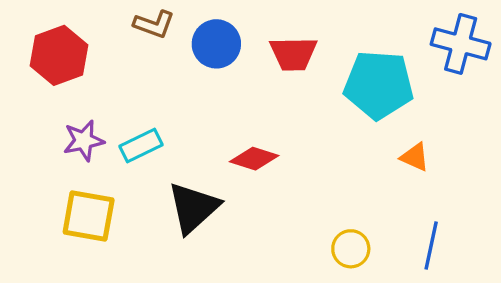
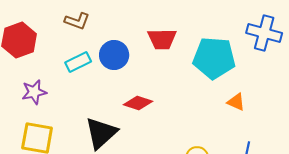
blue circle: (216, 44) -> (114, 55), moved
cyan rectangle: (141, 146) -> (78, 62), moved

